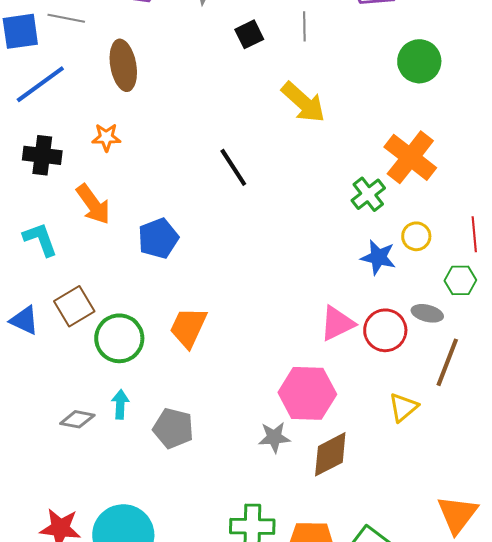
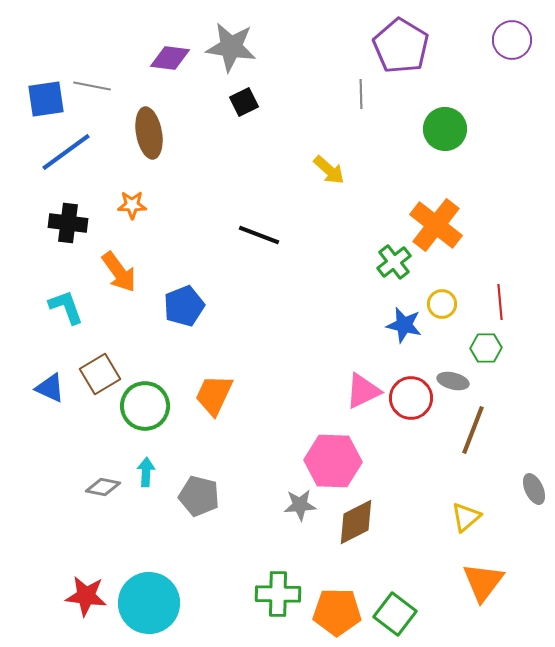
gray line: (304, 26) -> (361, 94), moved
black square: (249, 34) -> (244, 102), moved
yellow arrow: (303, 102) -> (329, 170), size x0.7
black line: (233, 167) -> (259, 235), turned -36
yellow triangle: (403, 407) -> (466, 517), moved

